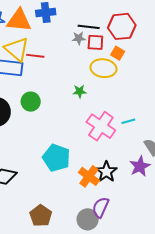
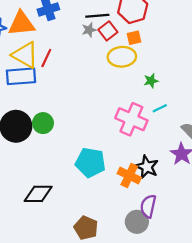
red square: (95, 42) -> (108, 31), turned -30
orange square: (118, 53) -> (134, 38), turned -32
red line: (35, 56) -> (46, 58), turned -60
green star: (80, 91) -> (151, 81), moved
green circle: (31, 102) -> (43, 123), moved

